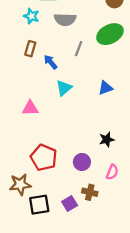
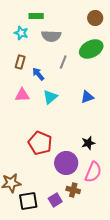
pink triangle: (30, 108) -> (22, 95), moved
red pentagon: (44, 158) -> (40, 143), moved
purple circle: (82, 162) -> (66, 163), size x1.5
pink semicircle: (112, 172) -> (93, 172), size x1.5

